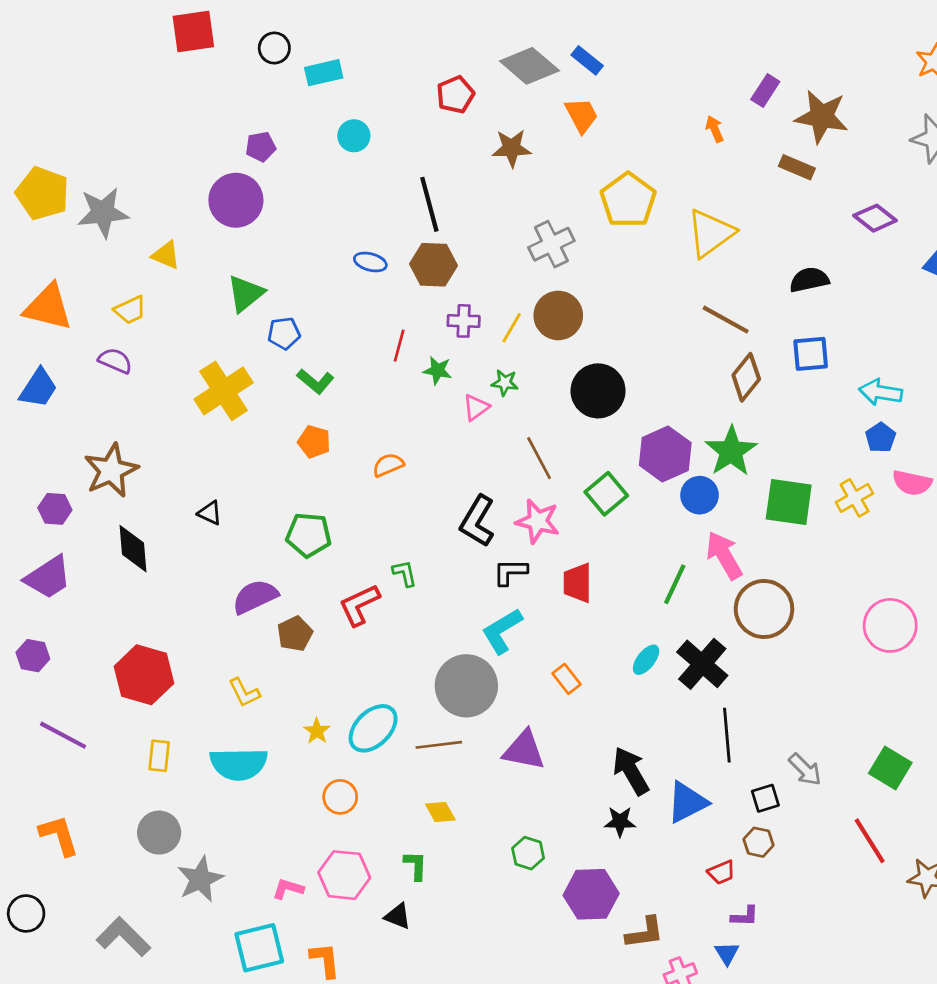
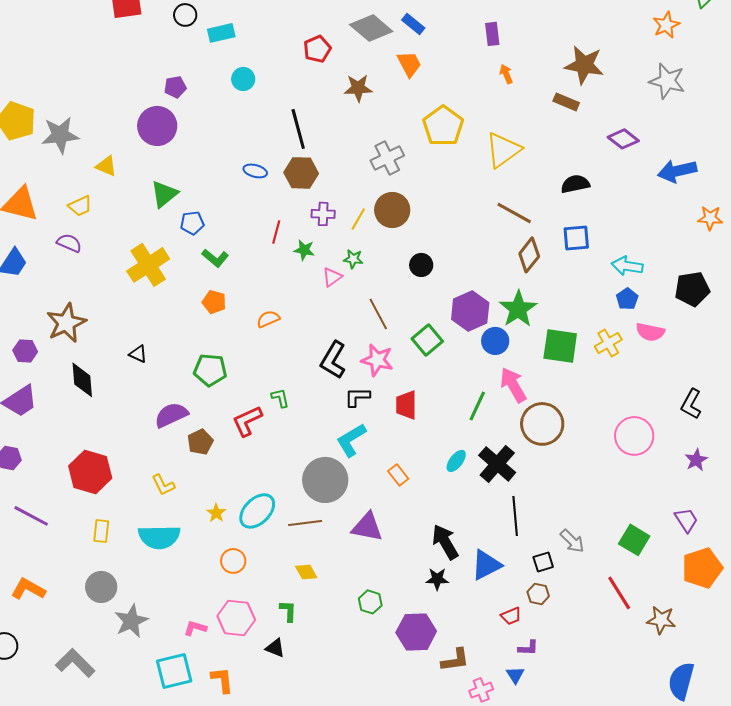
purple rectangle: (765, 91) -> (492, 34), moved, turned -40
black circle: (598, 391) -> (421, 265), size x0.6
orange L-shape: (59, 835) -> (28, 589), turned -44

